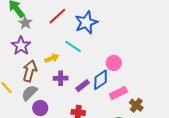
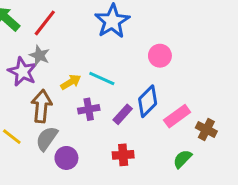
red line: (57, 16) -> (45, 23), moved
gray star: (25, 23) -> (39, 55), moved
cyan line: (73, 46) -> (102, 79), moved
pink circle: (114, 63) -> (160, 56), moved

